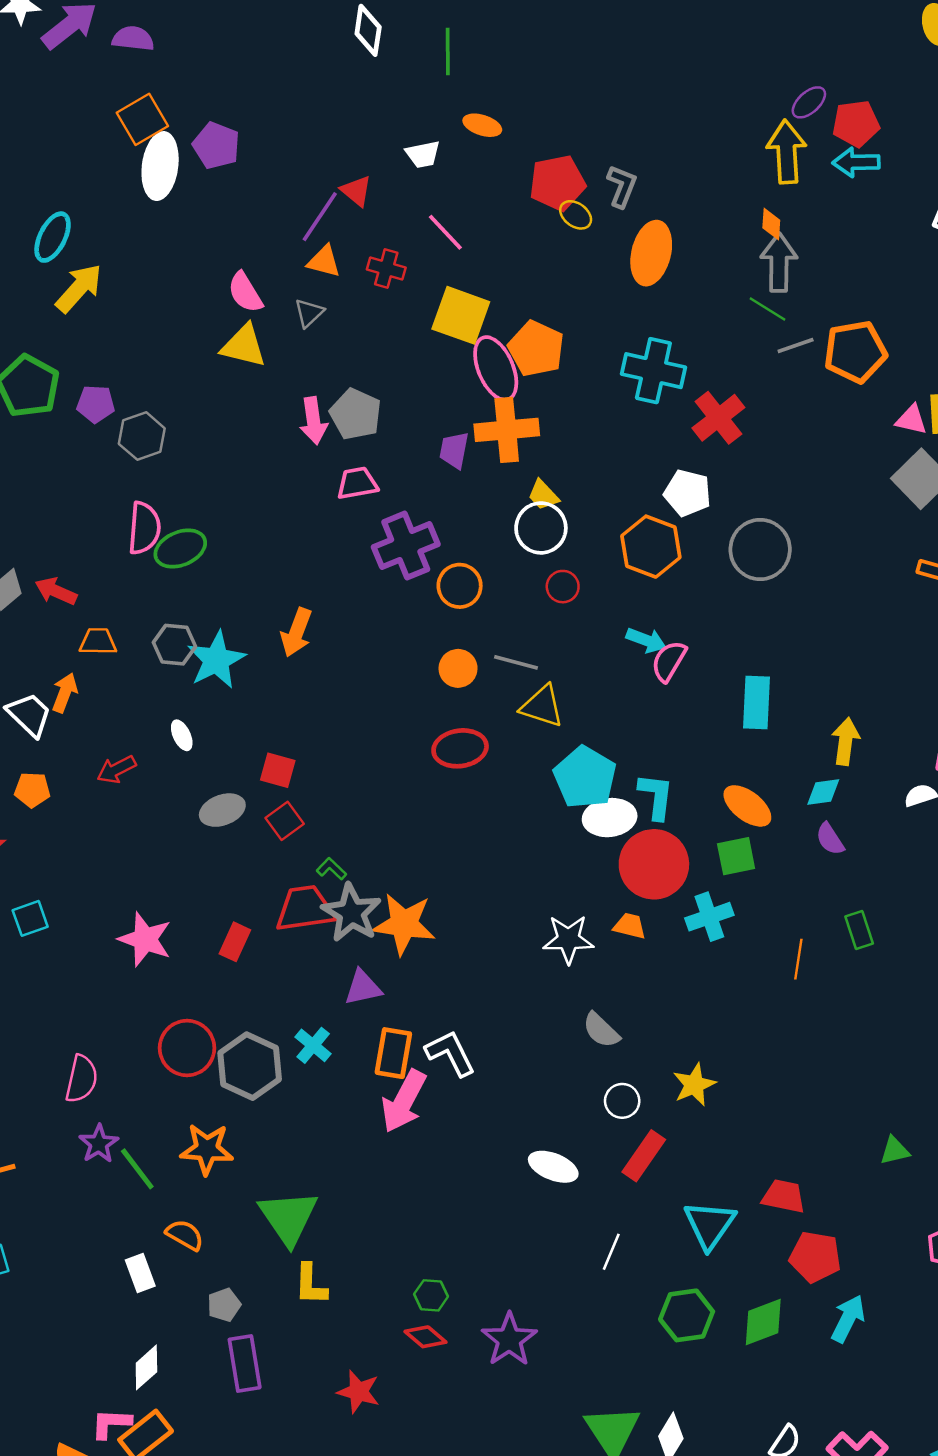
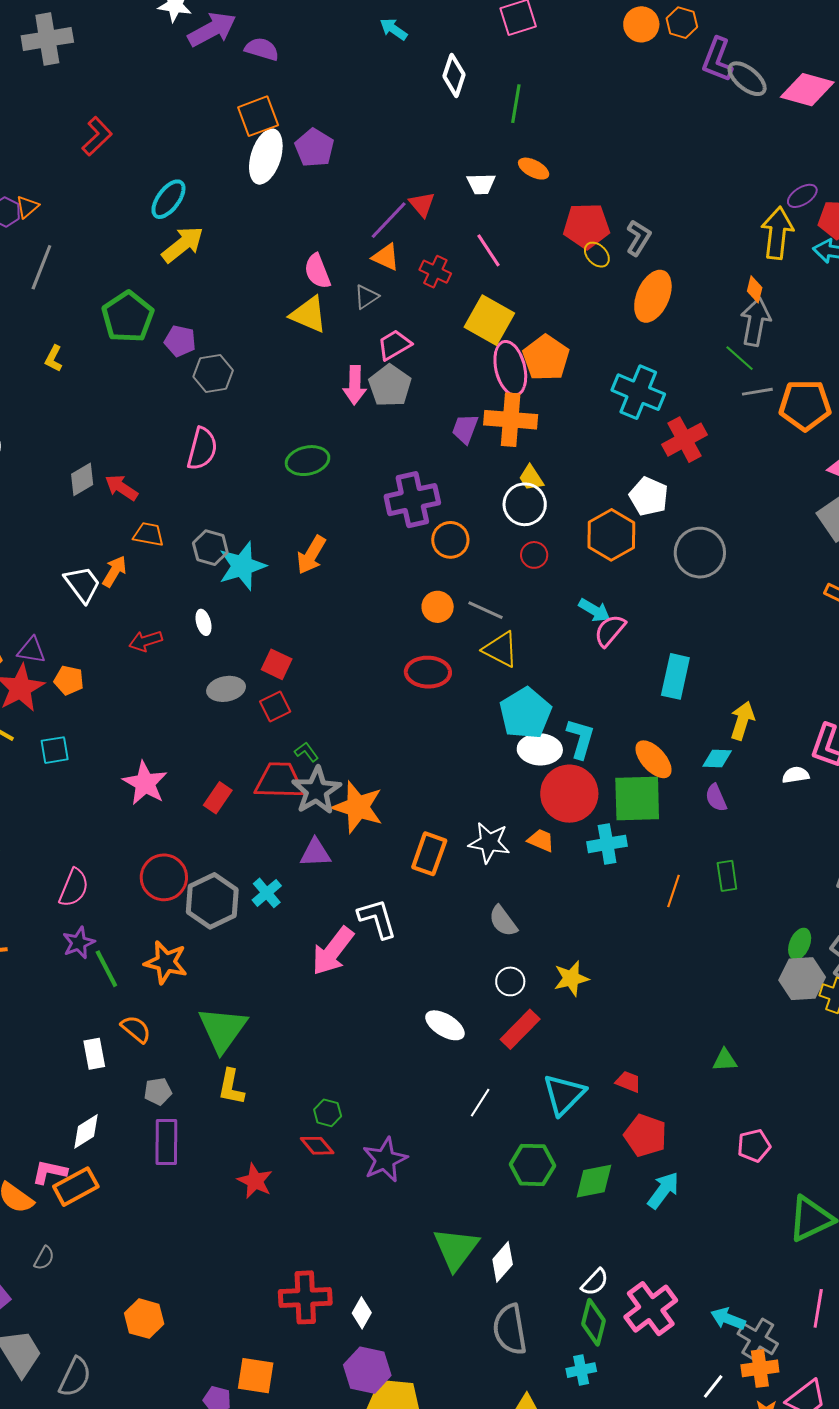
pink trapezoid: (357, 483) -> (394, 345), moved, turned -30
green ellipse: (180, 549) -> (308, 461), moved
orange pentagon: (32, 790) -> (69, 680), moved
green square: (736, 856) -> (637, 798), size x1.6
orange rectangle: (393, 1053) -> (429, 854), moved
red trapezoid: (784, 1196) -> (628, 1082), size x0.7

